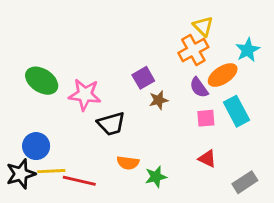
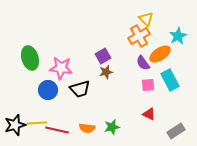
green ellipse: (42, 81) -> (30, 58), turned 40
brown star: (159, 100) -> (106, 72), moved
blue circle: (36, 146) -> (48, 90), moved
orange semicircle: (128, 163) -> (87, 128), moved

